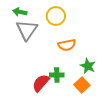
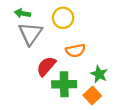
green cross: (57, 75) -> (64, 84), size x1.5
red semicircle: (41, 83) -> (46, 66), moved

